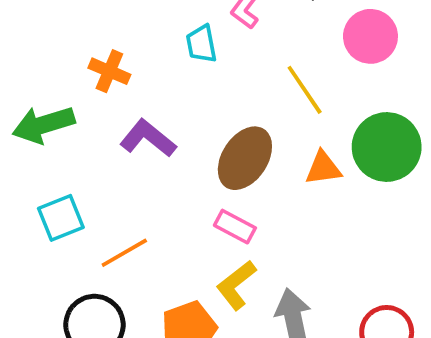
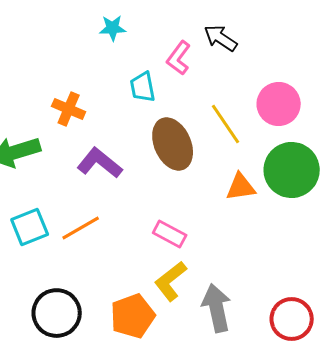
pink circle: (370, 36) -> (279, 104), moved
brown ellipse: (245, 158) -> (173, 144), moved, turned -57
orange line: (124, 253) -> (81, 228), moved

